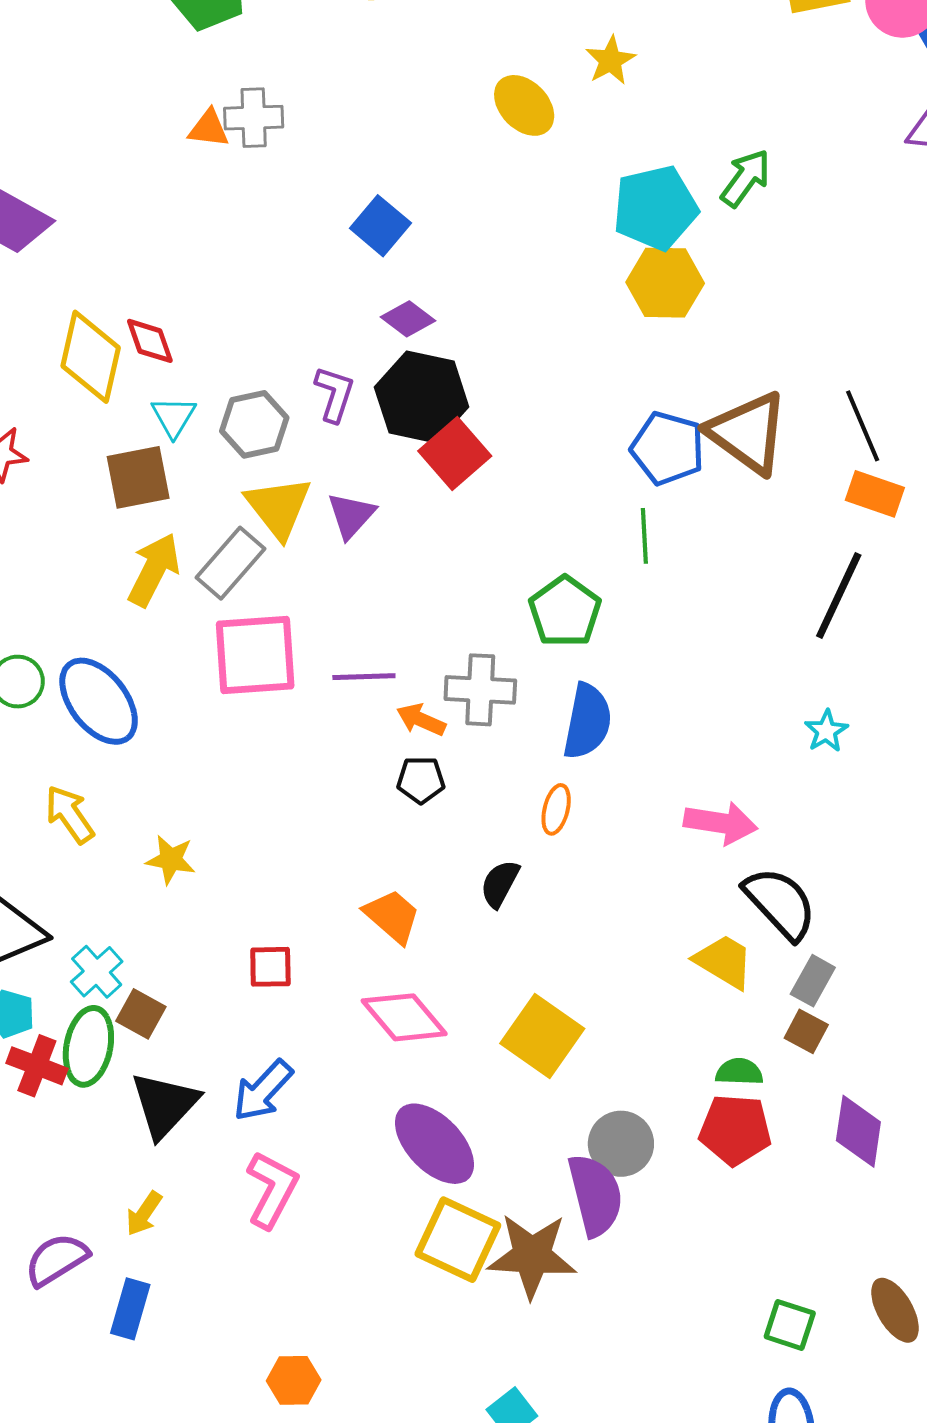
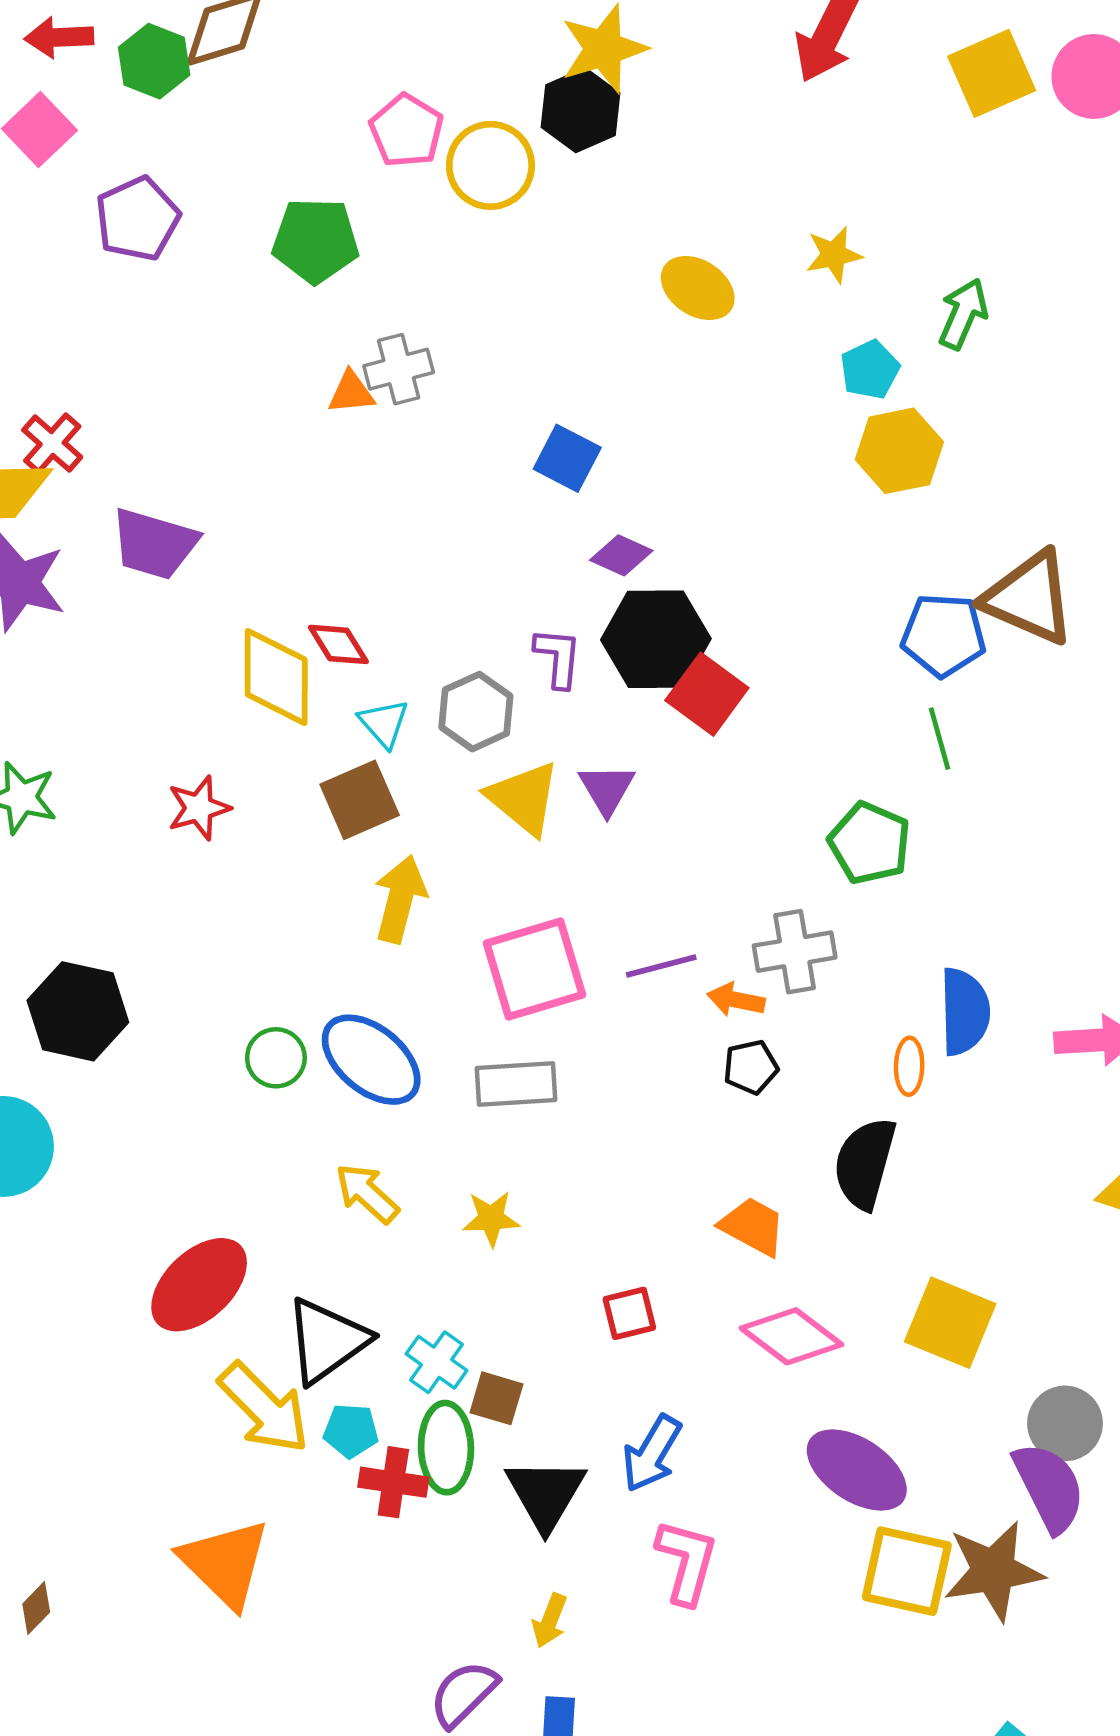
yellow star: (610, 60) -> (834, 255), moved, turned 30
cyan pentagon: (655, 208) -> (870, 370), size x0.6
gray rectangle: (230, 563) -> (516, 1084), moved, turned 58
blue semicircle: (587, 721) -> (965, 1012), moved
black semicircle: (500, 884) -> (865, 1163), size x1.6

